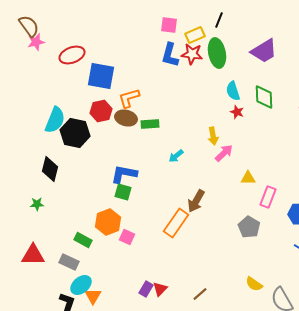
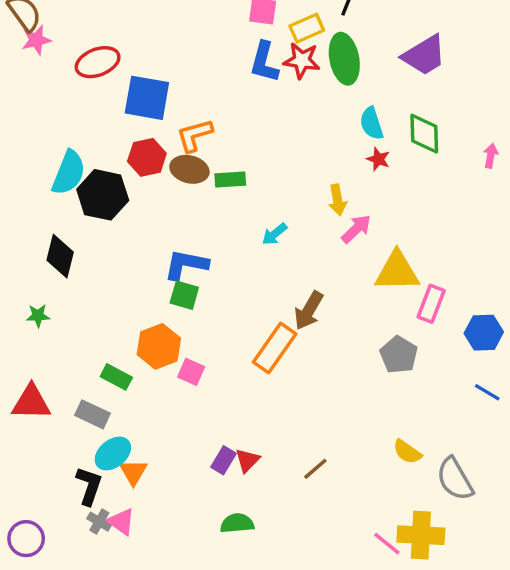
yellow triangle: (248, 178) -> (397, 271), size x1.8

